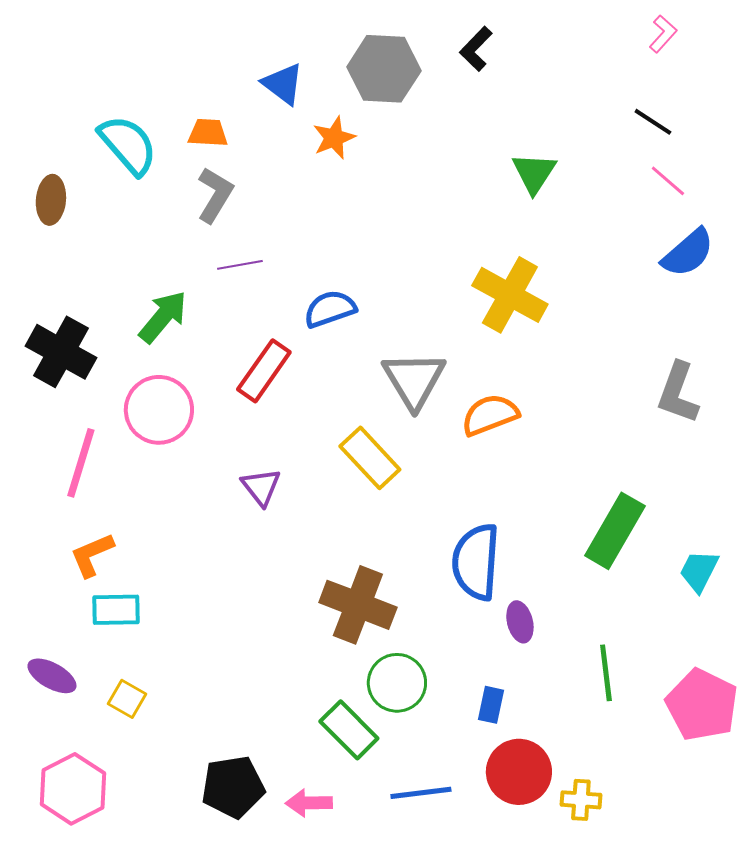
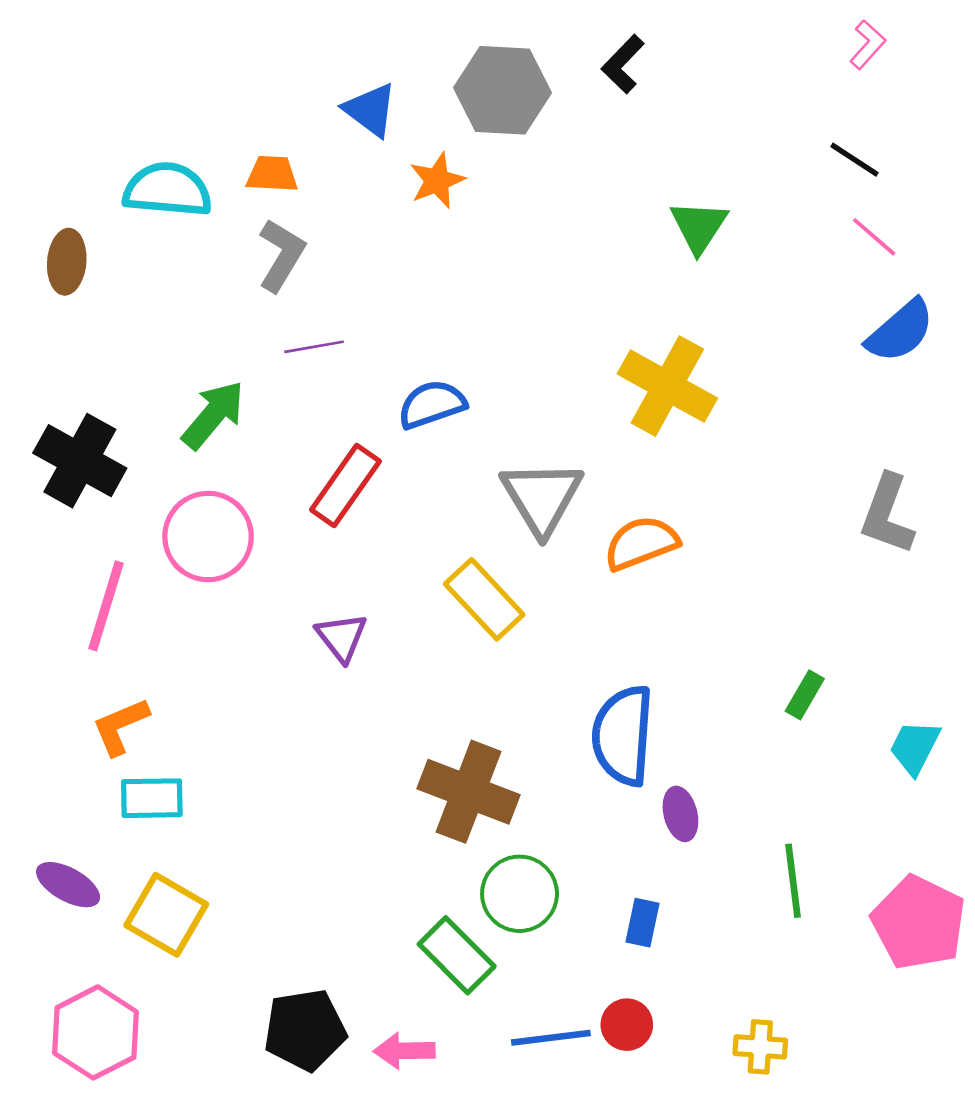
cyan semicircle: (128, 145) -> (167, 190), turned -44
green rectangle: (615, 531) -> (805, 695), size x0.5
yellow square: (127, 699) -> (166, 915), size x1.6
red circle: (519, 772) -> (627, 1025), moved, size x0.6

